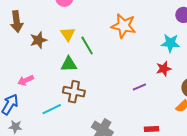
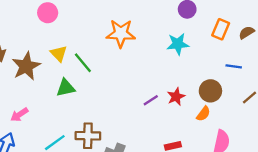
brown star: (38, 40) -> (26, 66), size x1.4
red star: (164, 69) -> (176, 97), moved
brown cross: (74, 92) -> (88, 136), moved

